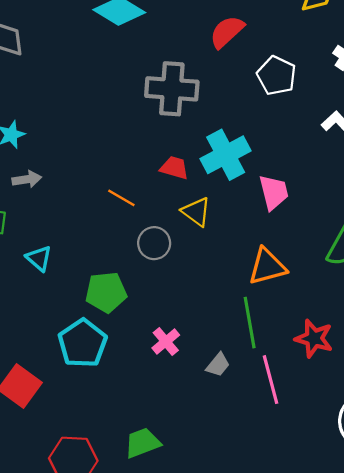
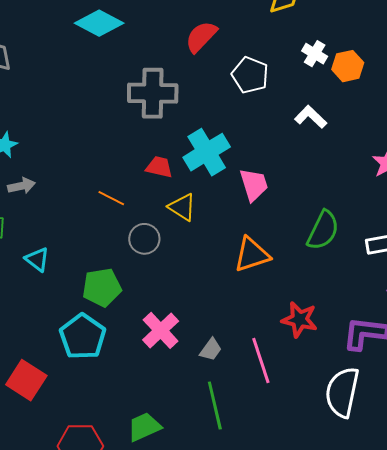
green line: (250, 323) -> (215, 405), moved
pink cross: (166, 342) -> (161, 330), size x1.4

